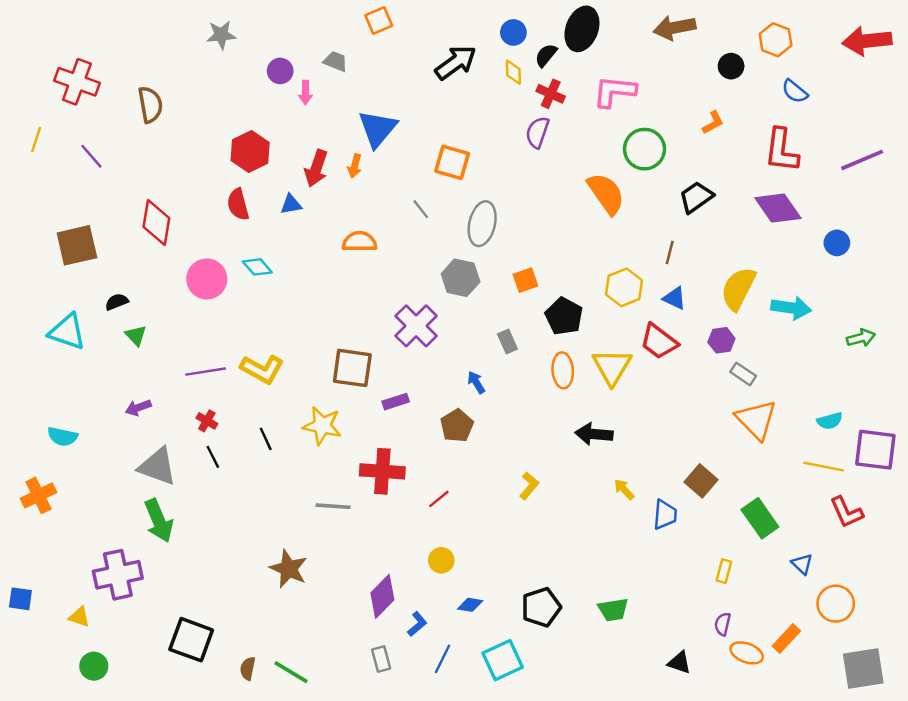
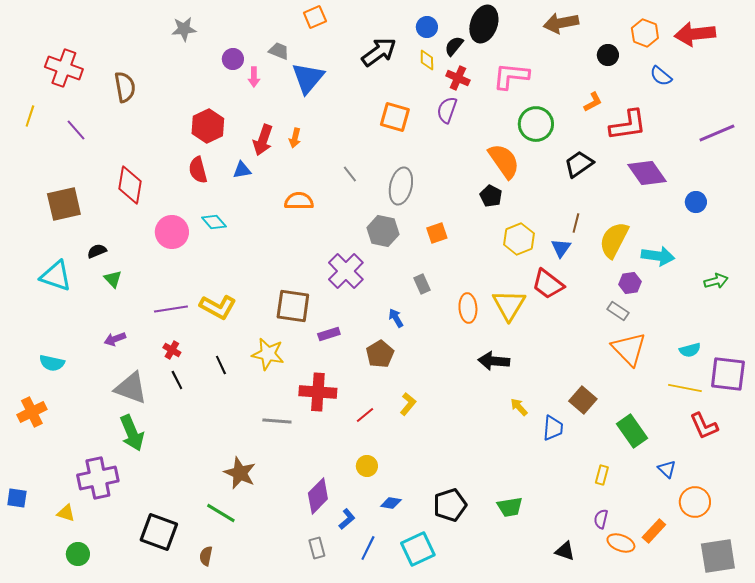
red arrow: (867, 41) -> (695, 34), moved
blue triangle: (378, 129) -> (308, 78), moved
red L-shape: (782, 150) -> (628, 125), moved, turned -105
orange square: (452, 162) -> (395, 117), moved
brown line: (670, 253) -> (576, 223), moved
blue triangle: (675, 298) -> (561, 248), turned 40
black pentagon: (564, 316) -> (491, 196), moved, size x0.7
purple hexagon: (721, 340) -> (630, 283), moved
yellow L-shape: (529, 486) -> (408, 404), moved
green line: (291, 672) -> (221, 513), moved

